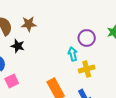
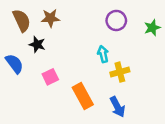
purple circle: (87, 38) -> (116, 20), moved
pink square: (12, 81) -> (50, 77), moved

